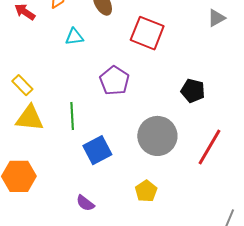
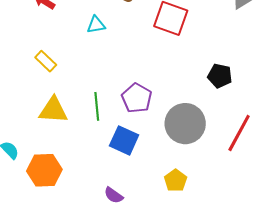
purple pentagon: (114, 81) -> (137, 98), moved
yellow rectangle: (22, 85) -> (46, 61), moved
blue square: (97, 150) -> (124, 140), turned -36

